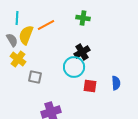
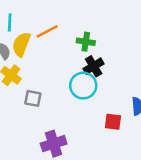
green cross: (83, 18) -> (86, 42), moved
red square: (90, 86) -> (113, 122), moved

